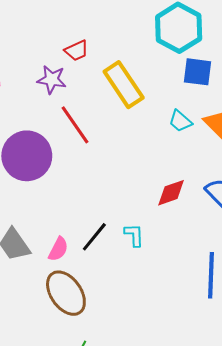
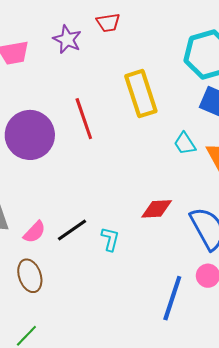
red trapezoid: (77, 51) -> (108, 23), moved
purple star: (52, 80) -> (67, 39), moved
brown ellipse: (66, 293) -> (30, 276), size x0.7

